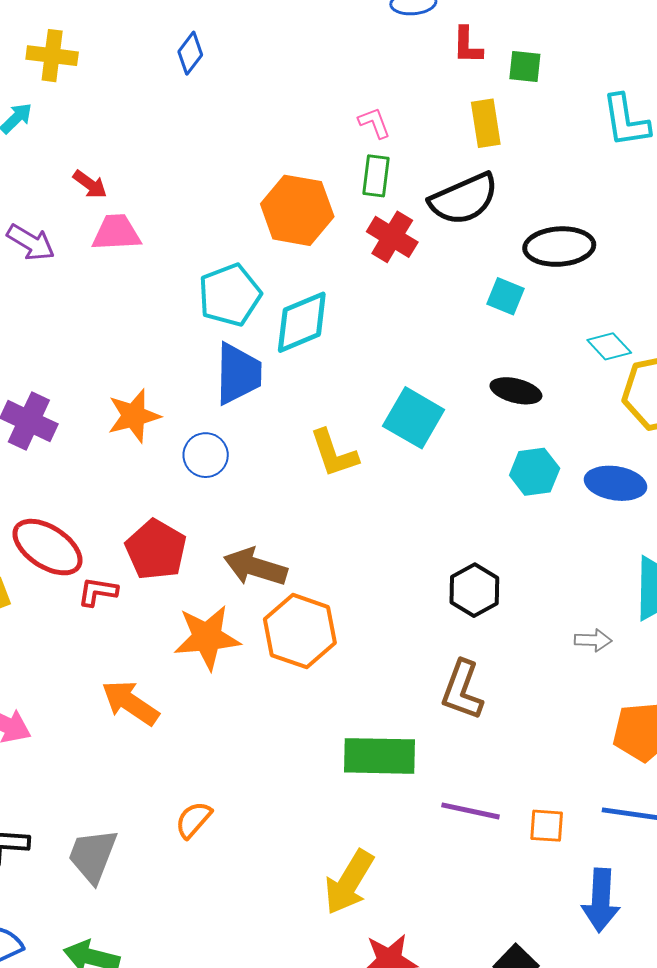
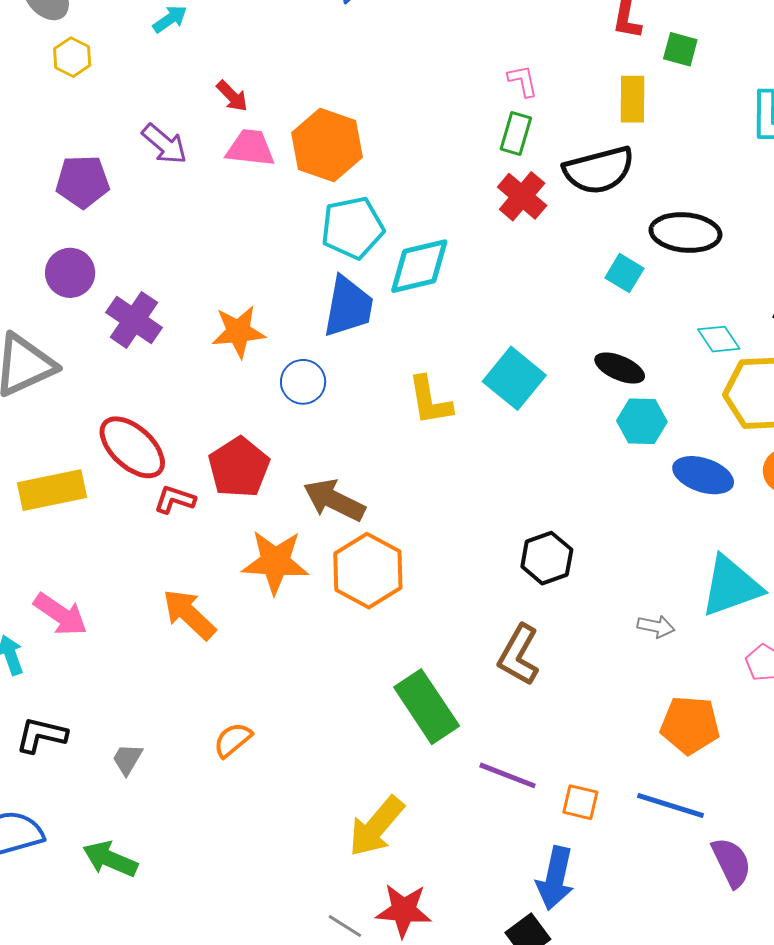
orange hexagon: (297, 210) -> (327, 145), moved
cyan hexagon: (535, 472) -> (642, 421), moved
green rectangle: (379, 756) -> (427, 707), turned 46
gray trapezoid: (93, 856) -> (127, 759), size x0.6
blue arrow: (601, 900) -> (555, 878), moved

